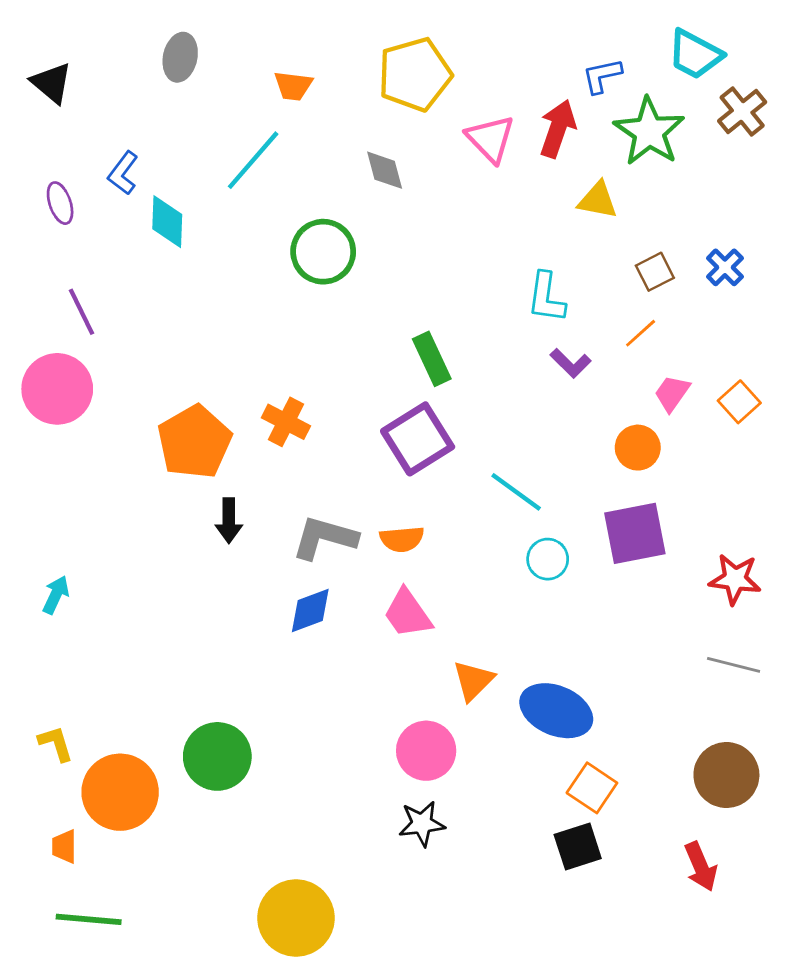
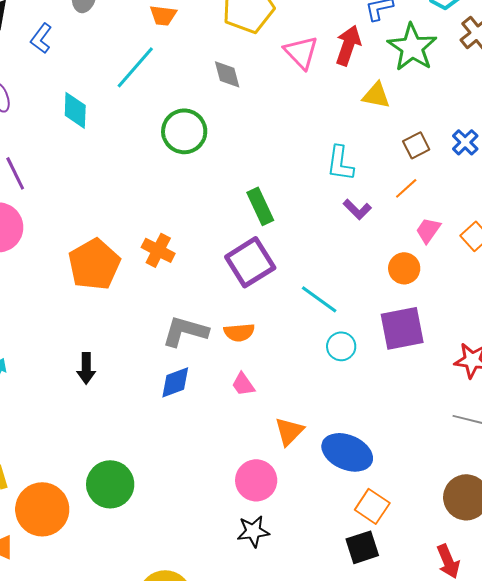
blue L-shape: (123, 173) -> (41, 38), moved
black arrow: (229, 520) -> (86, 368), moved
pink trapezoid: (408, 613) -> (243, 384), size x0.7

